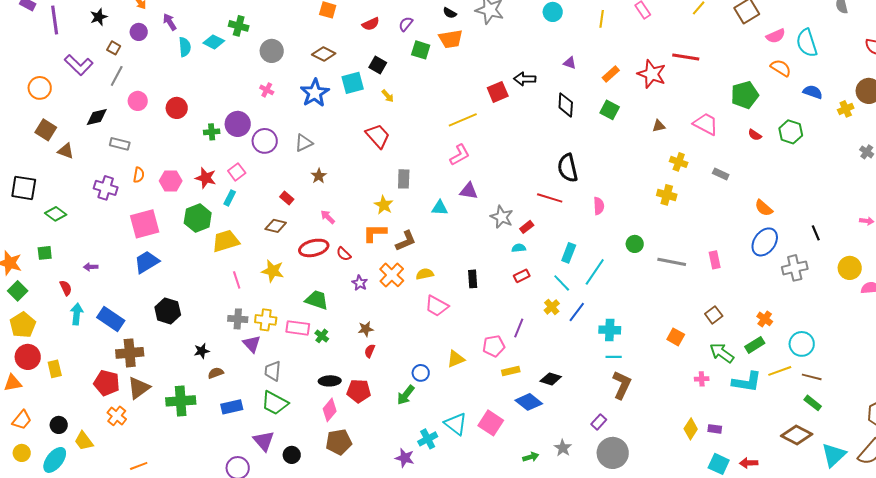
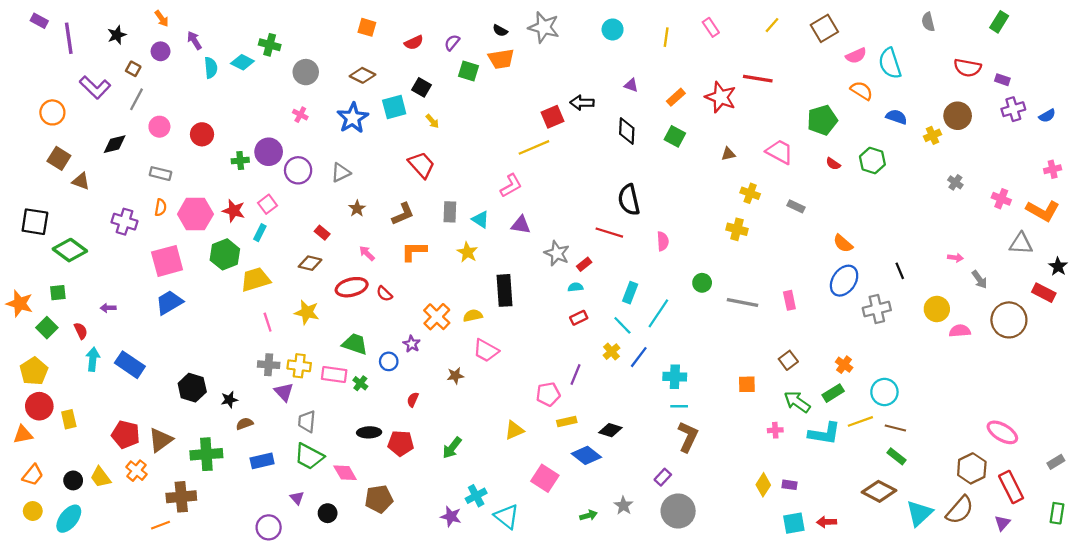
yellow line: (463, 120) -> (534, 147), moved
gray rectangle: (120, 144) -> (161, 174), moved
pink hexagon: (171, 181) -> (195, 214), size x1.4
yellow star: (384, 205) -> (467, 252), moved
cyan triangle: (440, 208) -> (480, 219), moved, turned 30
green diamond: (56, 214) -> (70, 250), size x1.4
orange L-shape: (375, 233) -> (414, 251), moved
brown L-shape: (406, 241) -> (403, 214), moved
black rectangle: (473, 279) -> (504, 290), moved, size x1.6
purple star: (360, 283) -> (412, 344), moved
green square: (18, 291) -> (47, 328), moved
black hexagon: (168, 311) -> (192, 388), moved
brown star: (366, 329) -> (455, 376), moved
orange square: (676, 337) -> (747, 384), turned -30
brown cross: (130, 353) -> (181, 497), moved
yellow triangle: (456, 359) -> (514, 430), moved
blue circle: (421, 373) -> (389, 361), moved
pink diamond: (330, 410) -> (345, 473), moved, turned -70
cyan triangle: (456, 424) -> (507, 516), moved
yellow trapezoid: (84, 441) -> (100, 477), moved
purple triangle: (264, 441) -> (297, 498), size x0.6
cyan square: (719, 464) -> (794, 523), turned -35

